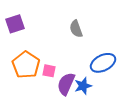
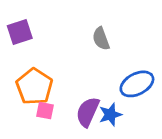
pink square: (49, 71) -> (45, 111), moved

